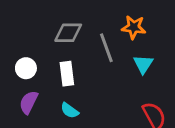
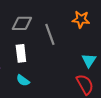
orange star: (134, 27) -> (81, 19), moved
cyan triangle: (143, 64) -> (89, 60), moved

